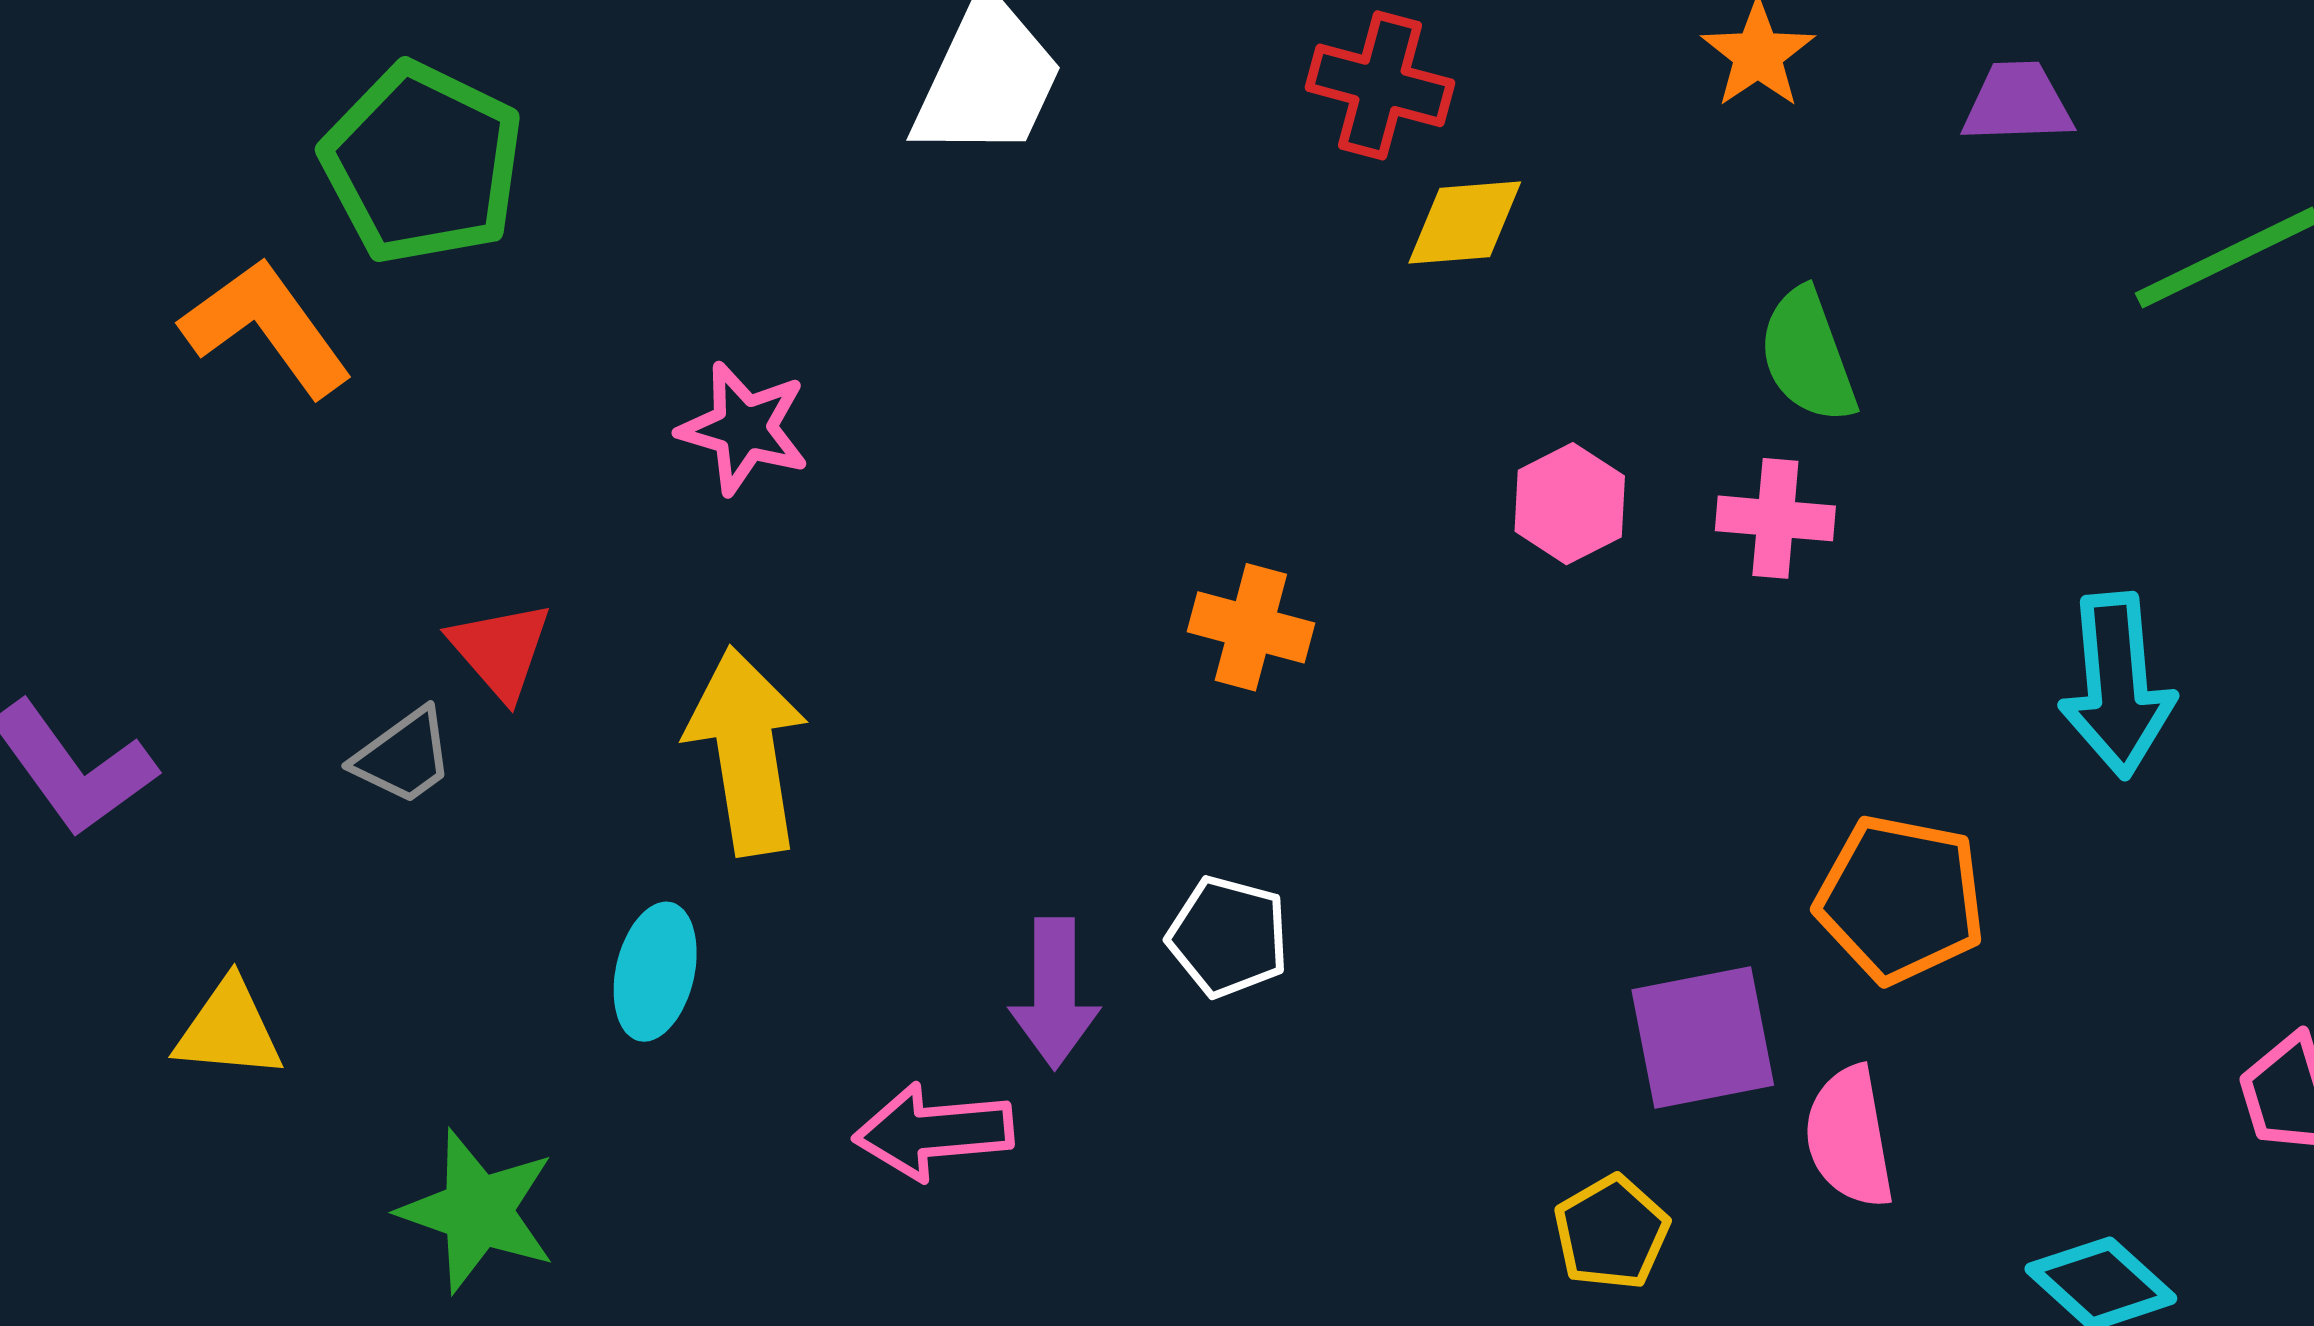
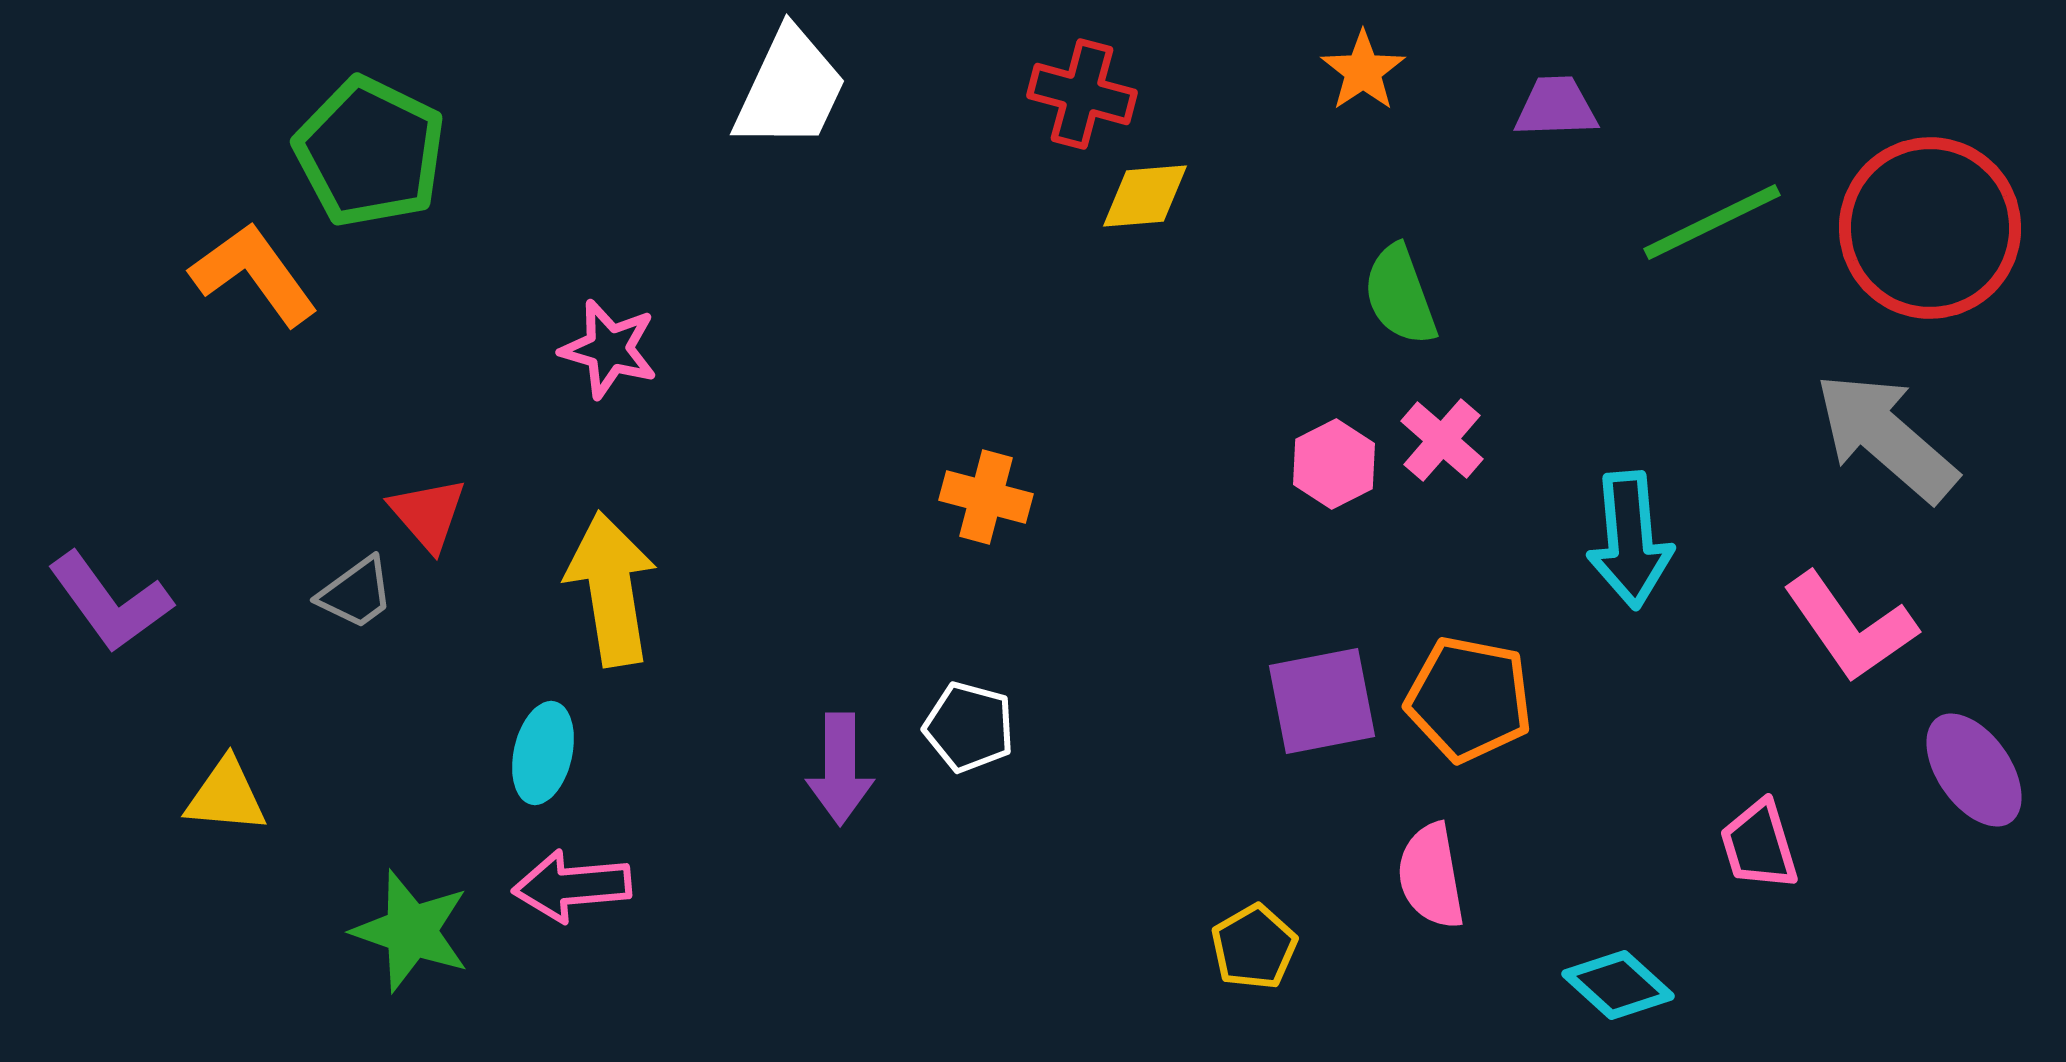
pink hexagon: (1570, 504) -> (1334, 464), moved
pink cross: (1775, 518) -> (1442, 440), moved, turned 36
purple square: (1703, 1038) -> (1322, 701), moved
pink arrow: (934, 1132) -> (572, 886), moved

